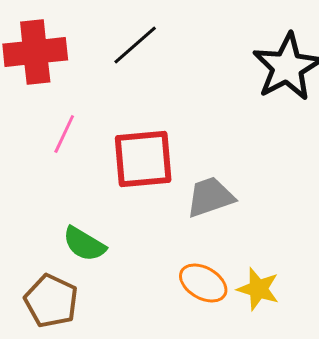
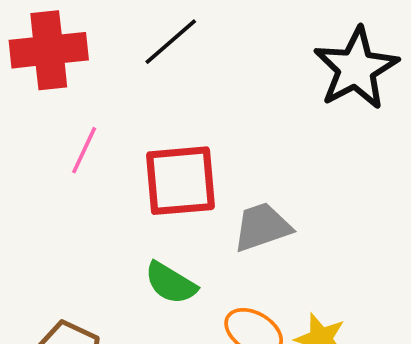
green semicircle: (84, 244) -> (171, 283), moved

